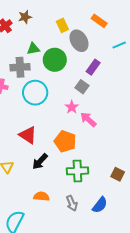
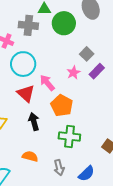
purple rectangle: (93, 67) -> (97, 71), moved
cyan circle: (35, 93) -> (23, 64), moved
pink arrow: (88, 119) -> (47, 83), moved
black arrow: (40, 161) -> (34, 122), turned 114

